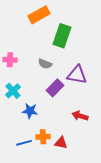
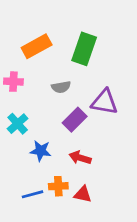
orange rectangle: (39, 15) -> (37, 46), moved
gray semicircle: (45, 64) -> (61, 87), turned -32
red arrow: (80, 116) -> (80, 158), moved

